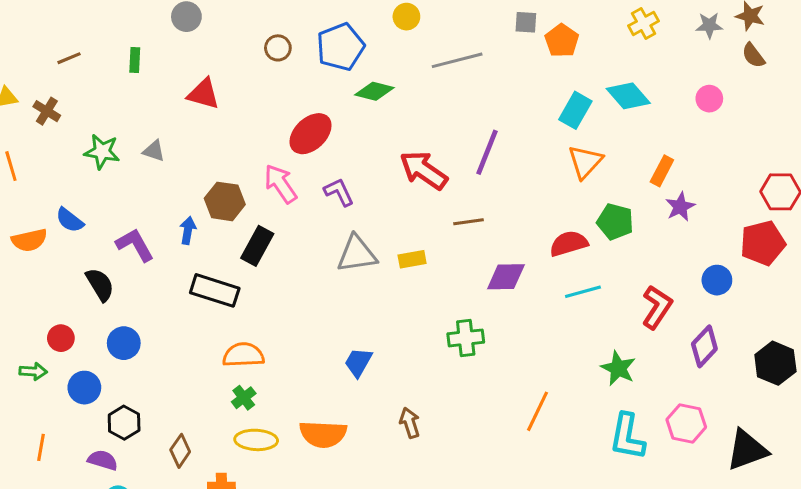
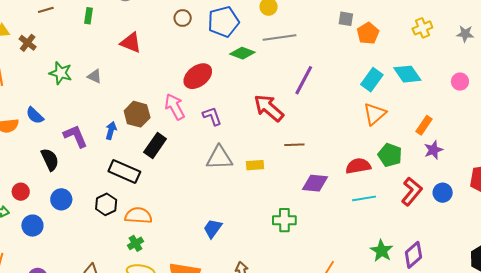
gray line: (457, 60) -> (279, 37), moved
purple line: (487, 152) -> (304, 80), moved
blue circle: (717, 280) -> (443, 193), moved
red L-shape: (657, 307) -> (412, 192), moved
purple diamond: (704, 346) -> (413, 255), moved
black hexagon: (124, 423) -> (106, 204), moved

